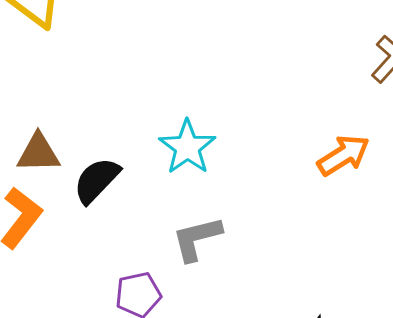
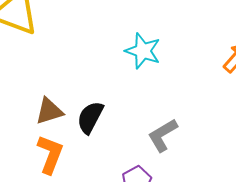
cyan star: (187, 147) -> (143, 51), moved

